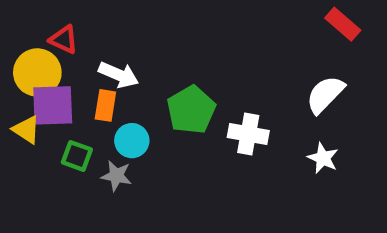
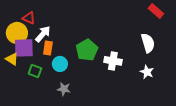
white arrow: (119, 75) -> (43, 34), moved, turned -72
white semicircle: (325, 94) -> (148, 43), turned 120
gray star: (116, 176) -> (64, 89), moved

